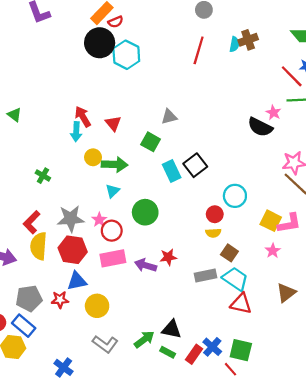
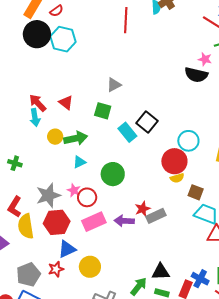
red semicircle: (116, 22) -> (57, 11), moved
cyan triangle: (113, 191) -> (79, 162), turned 32
red circle: (215, 214) -> (174, 161), size x1.6
gray rectangle: (206, 275) -> (156, 216), moved

